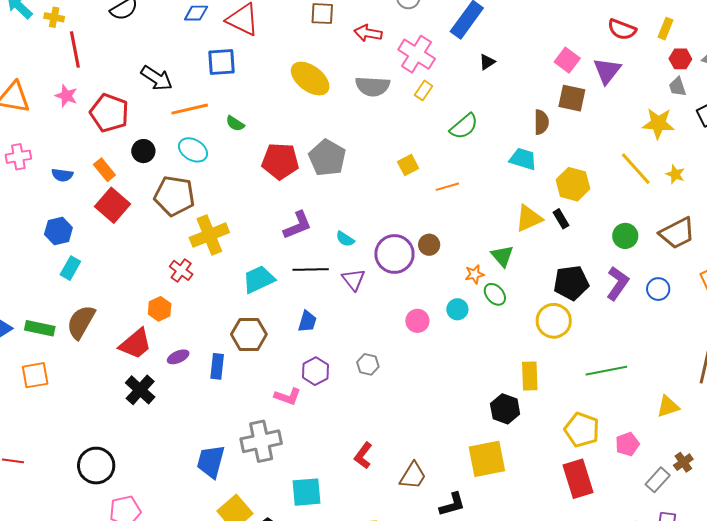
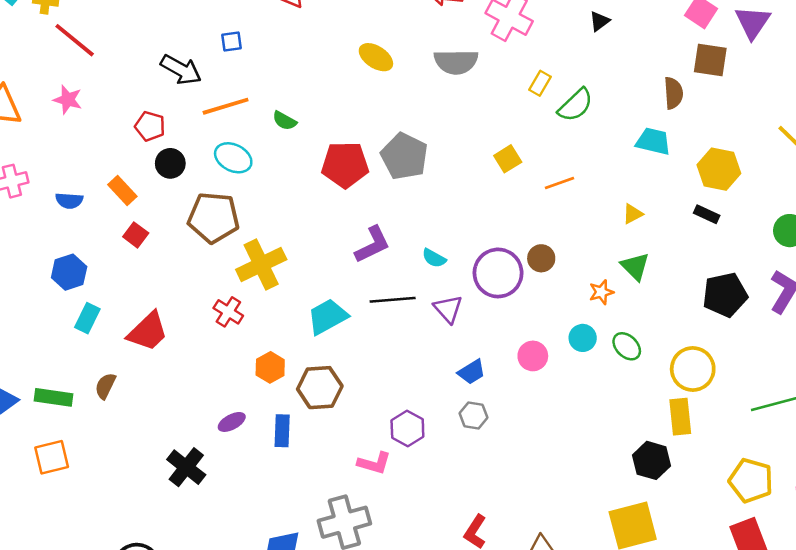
red line: (75, 50) -> (75, 40), turned -36
blue square: (222, 62) -> (232, 41), moved, size x0.6
yellow ellipse: (310, 79) -> (376, 57), size x0.7
yellow rectangle: (424, 90) -> (540, 83), moved
red pentagon: (109, 113) -> (150, 126), moved, size x0.6
red square: (113, 205) -> (136, 235), size x0.6
yellow triangle: (529, 218) -> (633, 214), moved, size x0.6
black rectangle: (561, 219) -> (707, 214), turned -30
green ellipse: (495, 294) -> (627, 346), moved
orange hexagon: (160, 309) -> (270, 367), moved
blue trapezoid: (307, 321) -> (472, 372), moved, turned 45
yellow circle: (554, 321) -> (693, 369), moved
brown semicircle: (81, 322) -> (105, 386), size x0.6
red trapezoid: (135, 344) -> (148, 332), moved

